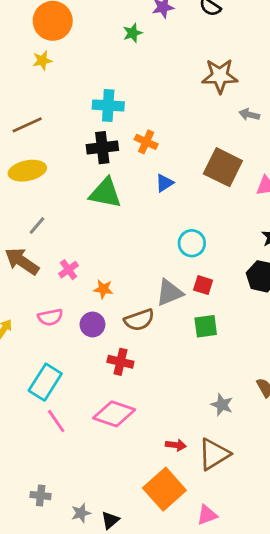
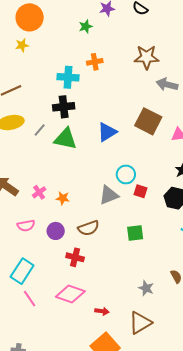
gray arrow: (249, 115) -> (167, 84), size x1.5
orange cross: (146, 142) -> (95, 62), moved, turned -35
blue triangle: (164, 183) -> (107, 132), size x1.5
gray line: (37, 225) -> (40, 130), moved
red square: (203, 285) -> (140, 191), moved
orange star: (103, 289) -> (63, 198), moved
gray triangle: (169, 293) -> (109, 195), moved
red arrow: (176, 445) -> (102, 311), moved

